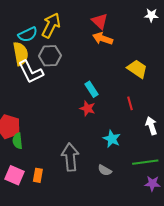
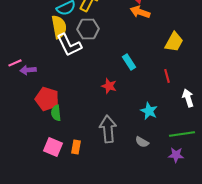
yellow trapezoid: (137, 69) -> (174, 42), turned 85
red star: (87, 108) -> (109, 86), moved
purple star: (152, 183) -> (176, 155), moved

